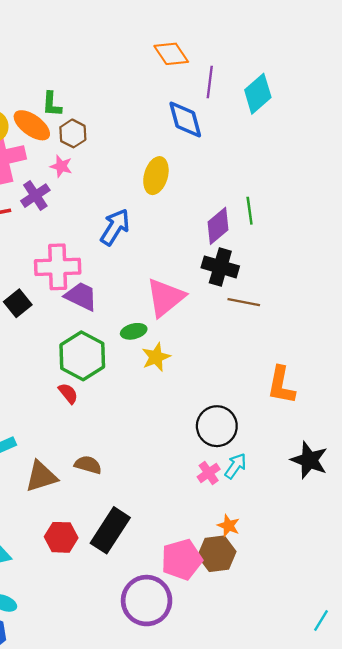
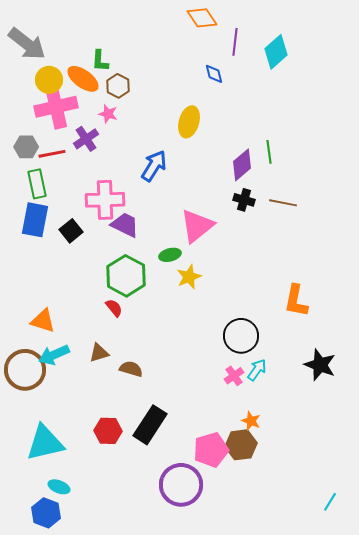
blue diamond: (185, 119) -> (214, 74), size x0.6
black cross: (220, 267) -> (244, 200), size x0.7
brown line: (244, 302) -> (283, 203), moved
brown triangle: (41, 476) -> (99, 353), moved, size x0.7

